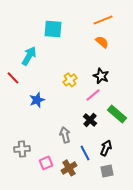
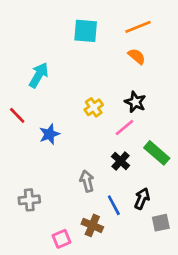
cyan square: (53, 29) -> (86, 31), moved
red line: (13, 78) -> (17, 115), moved
pink square: (46, 163) -> (61, 239), moved
brown cross: (69, 168) -> (92, 225), turned -35
gray square: (107, 171) -> (161, 223), moved

